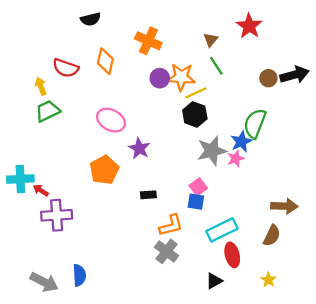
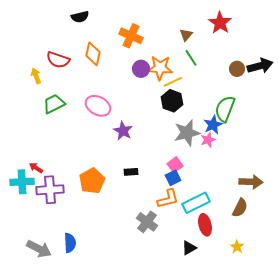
green trapezoid: (48, 111) -> (54, 104), moved
orange pentagon: (104, 170) -> (92, 181), moved
cyan cross: (20, 179) -> (22, 182), moved
blue square: (196, 202) -> (173, 178), turned -35
orange L-shape: (171, 225) -> (168, 199), moved

